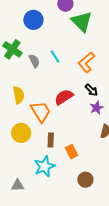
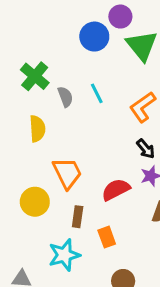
blue circle: (33, 20) -> (94, 37), moved
yellow semicircle: (19, 95) -> (37, 129), moved
red semicircle: (64, 97) -> (116, 190), moved

